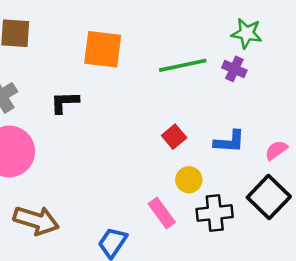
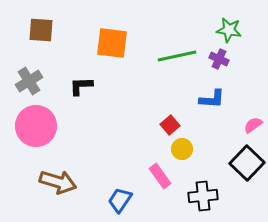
red square: (174, 137) -> (170, 125), moved
blue L-shape: (229, 142) -> (212, 99), moved
black cross: (215, 213) -> (203, 196), moved

